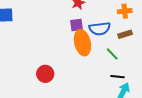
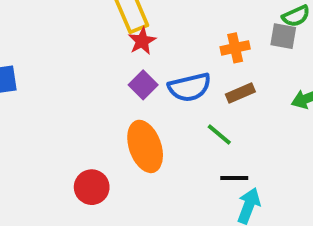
purple square: (76, 25) -> (143, 85), turned -32
orange ellipse: (82, 43) -> (145, 146), moved

